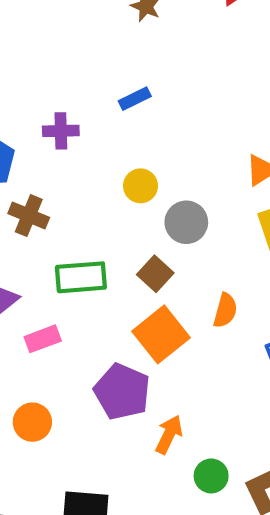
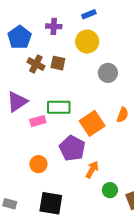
yellow circle: (141, 186) -> (87, 42), moved, size x1.5
brown square: (155, 274) -> (58, 63), moved, turned -35
green rectangle: (81, 277) -> (59, 107), moved
orange circle: (32, 422) -> (38, 164), moved

